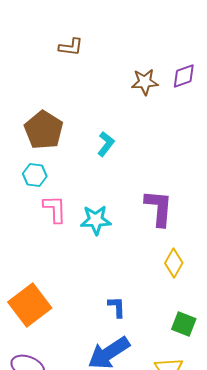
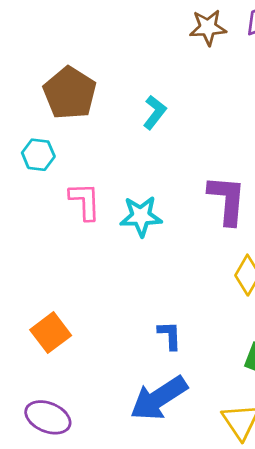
cyan hexagon: (35, 175) -> (38, 155), moved
orange square: (30, 305) -> (51, 333), size x0.7

